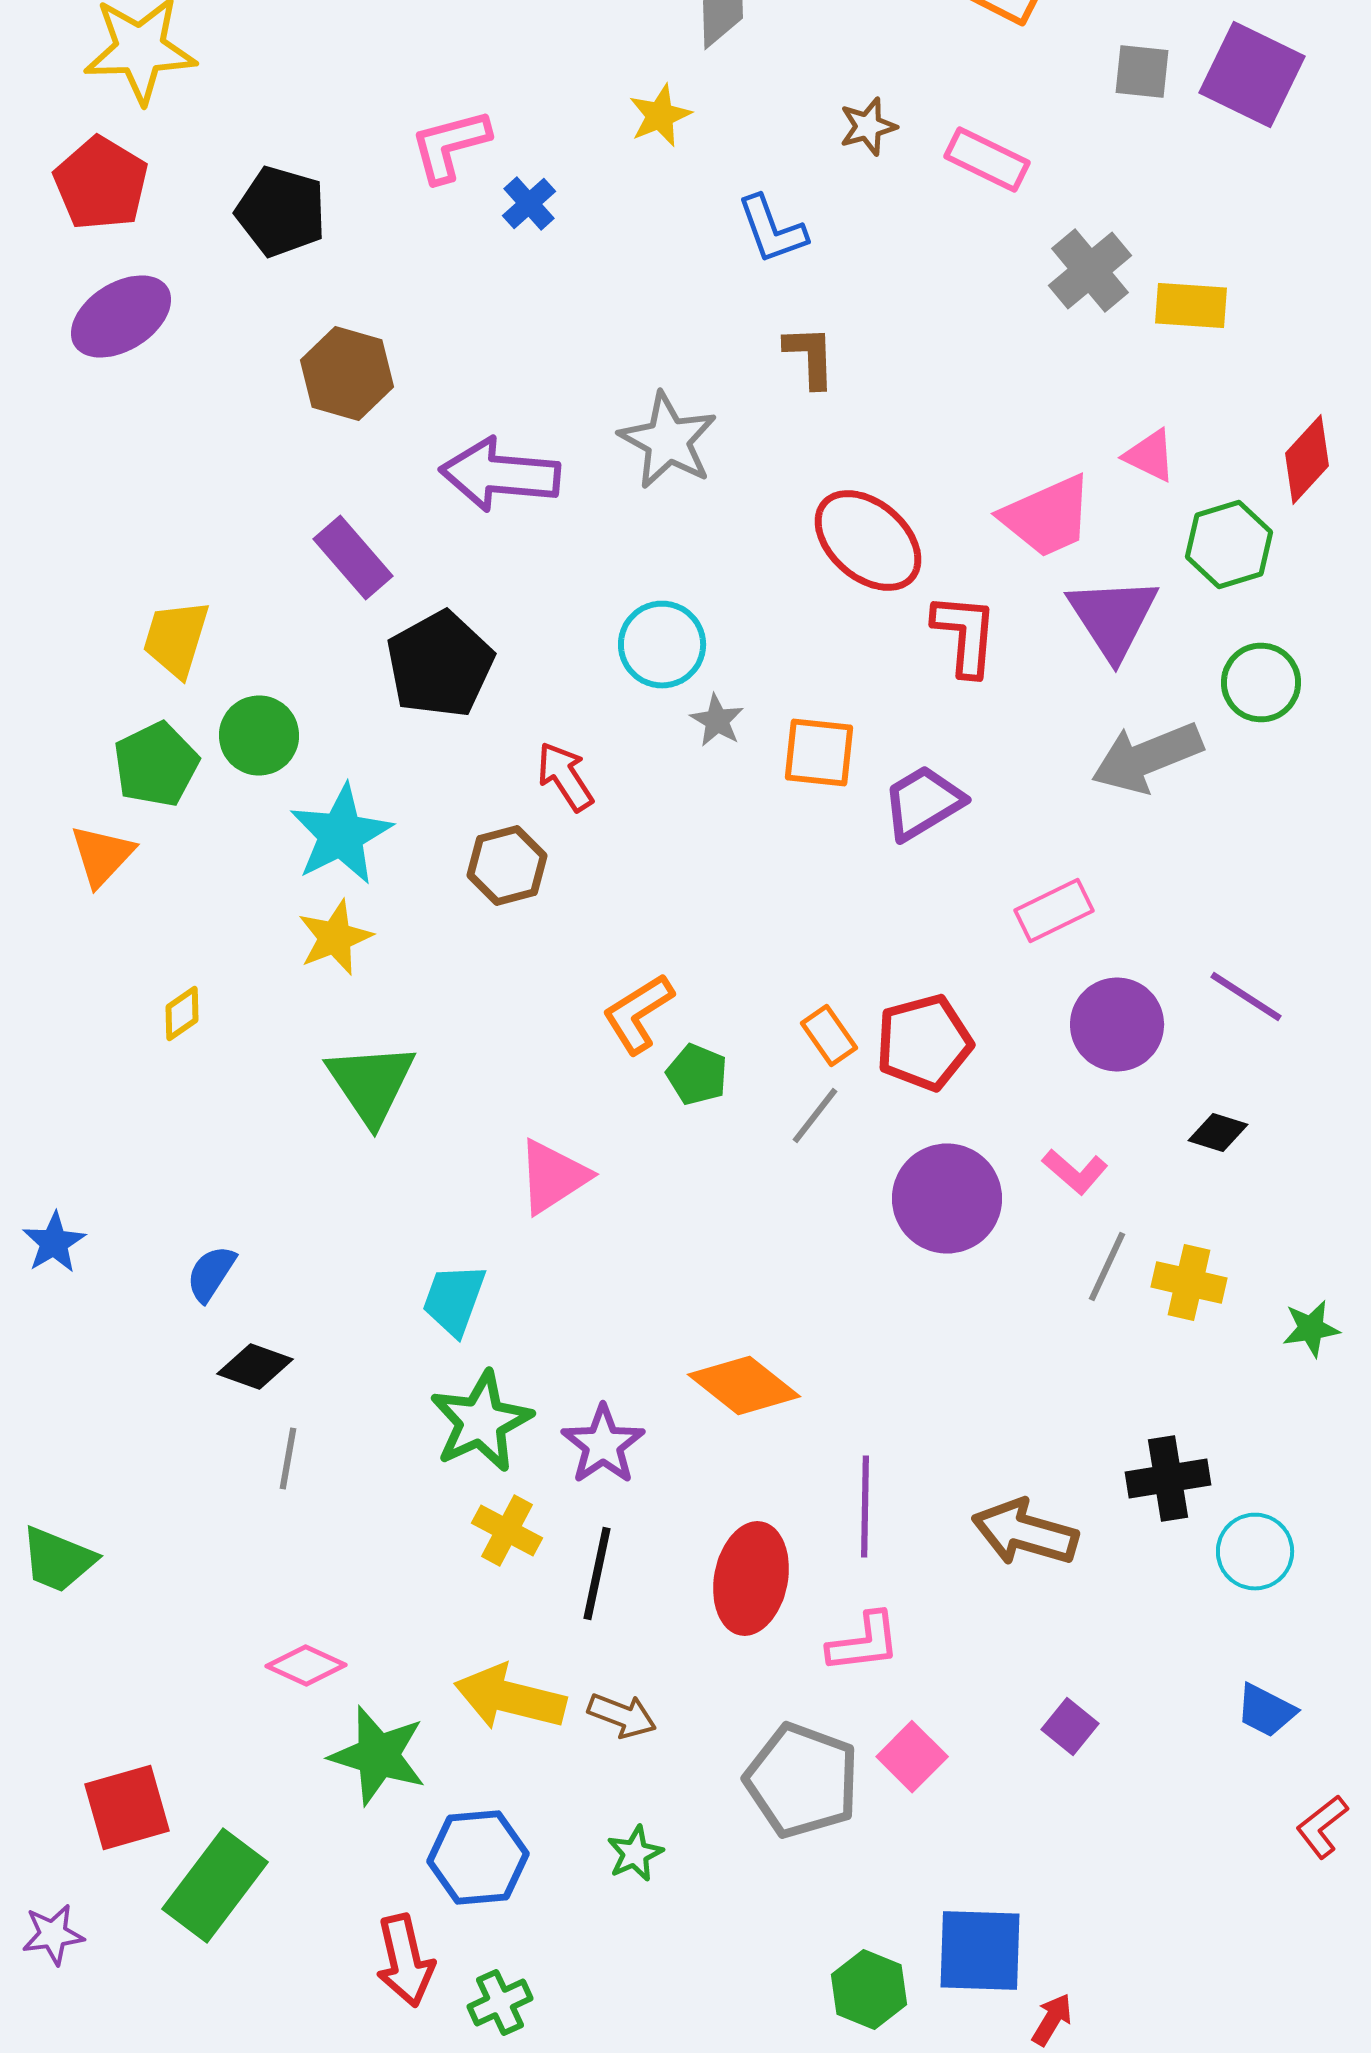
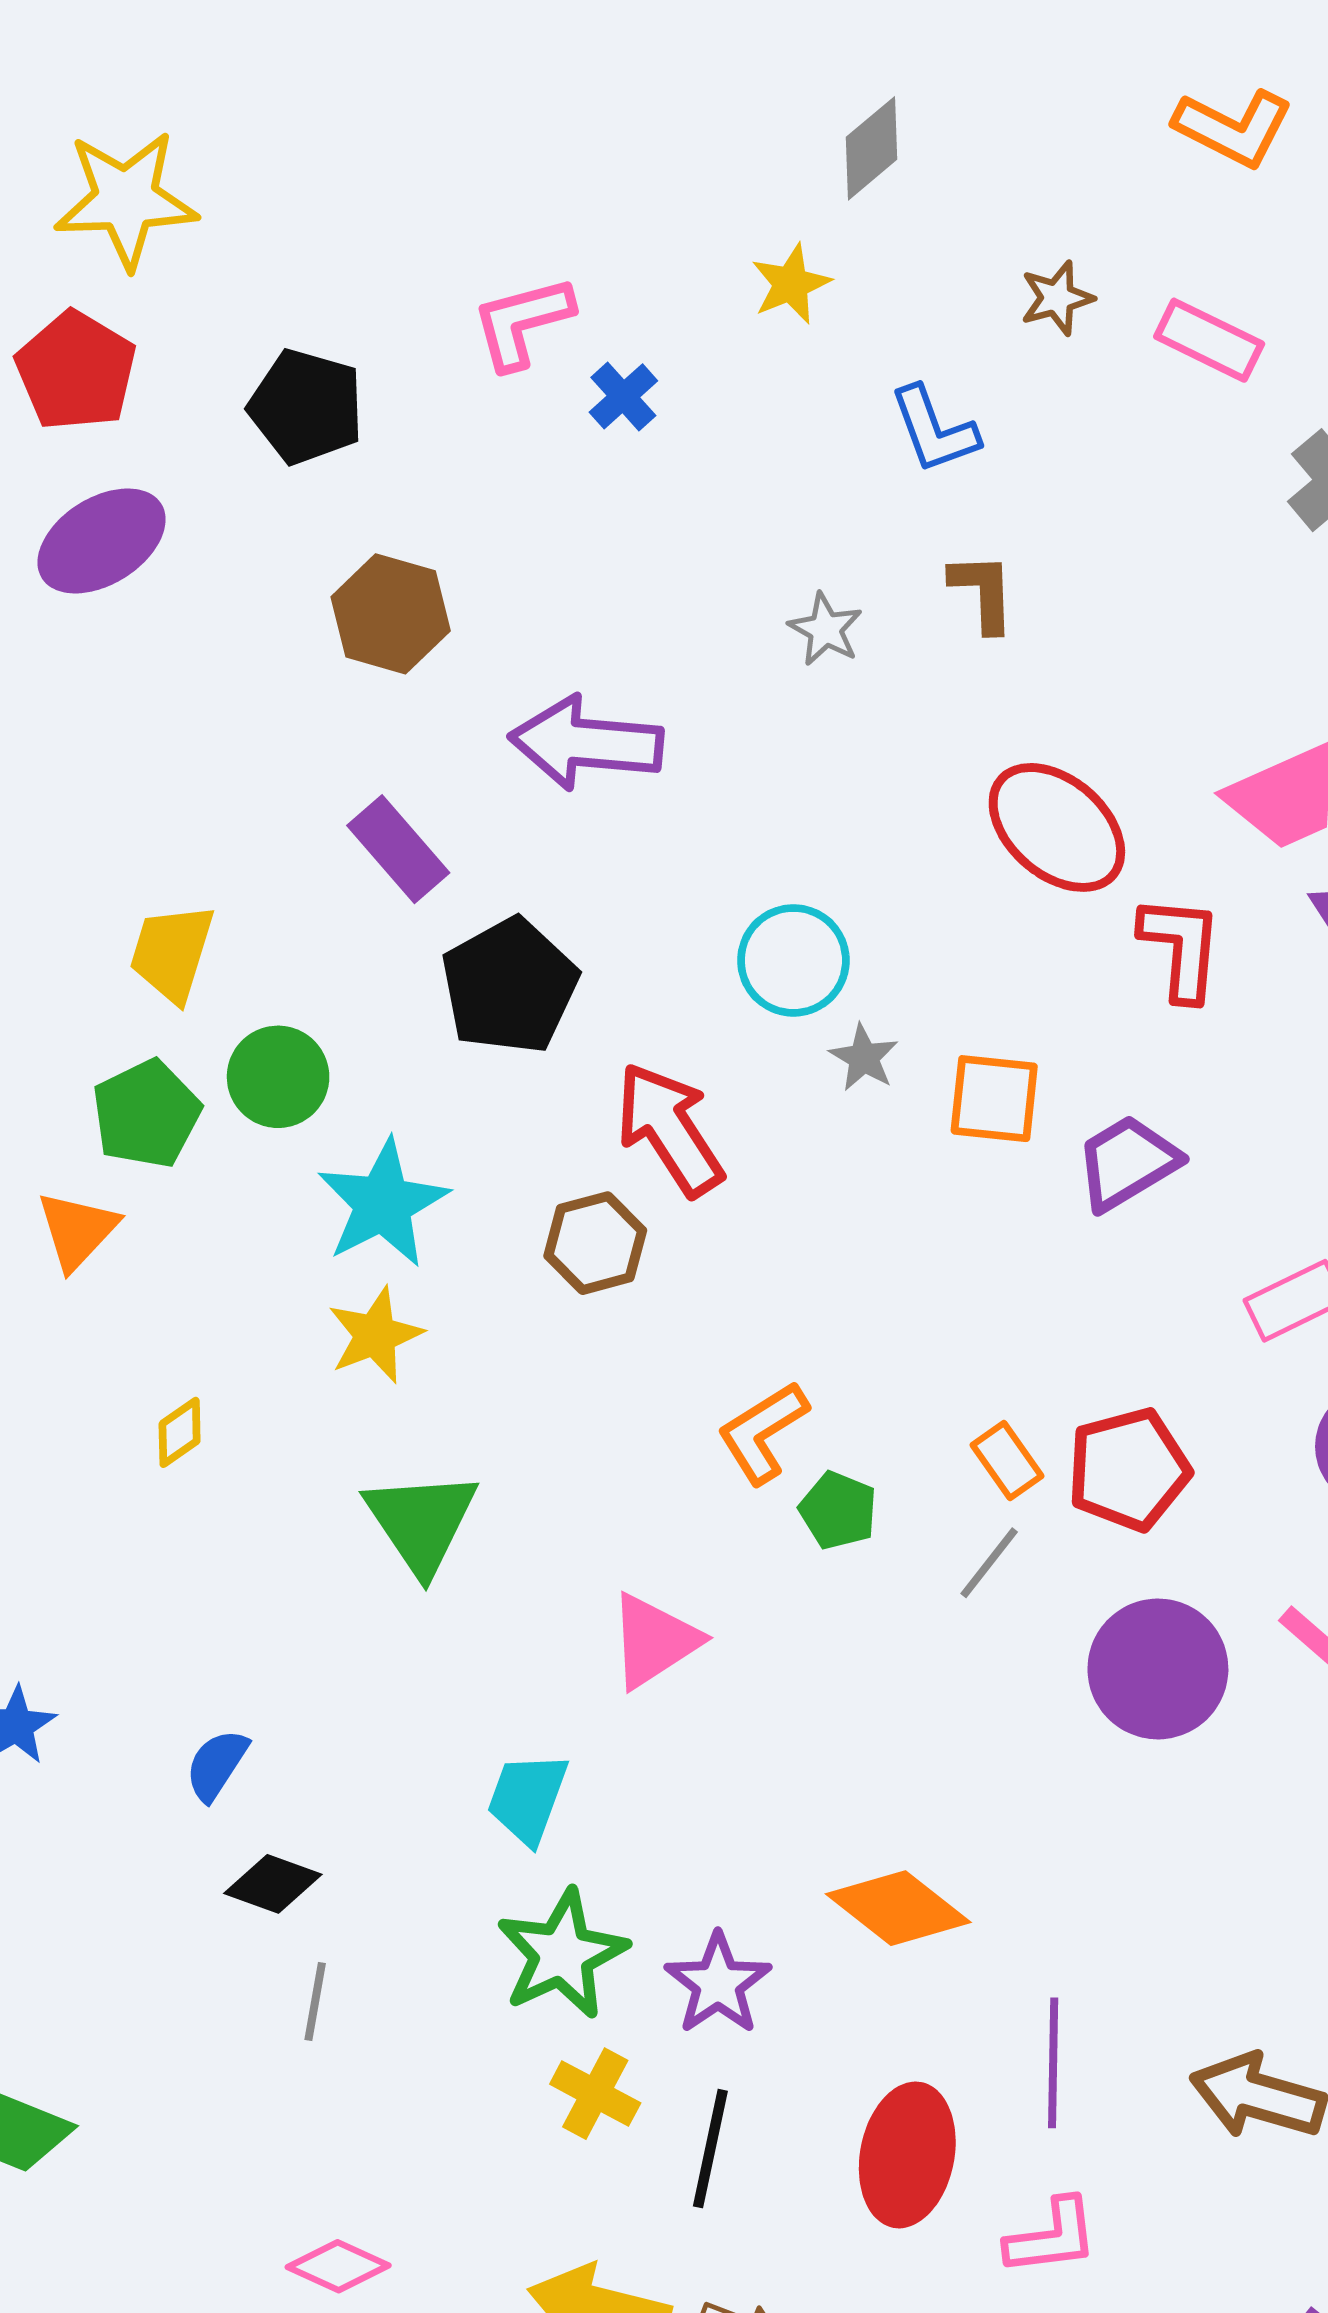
gray star: (668, 440) -> (825, 629), moved, size x0.6
red arrow: (565, 776) -> (669, 1129), size x1.5

